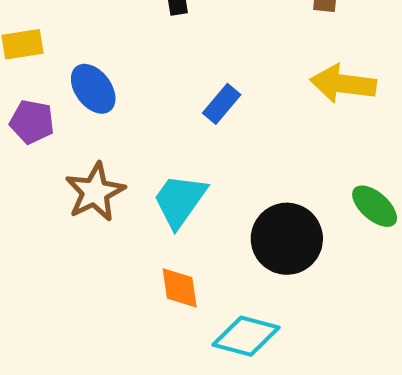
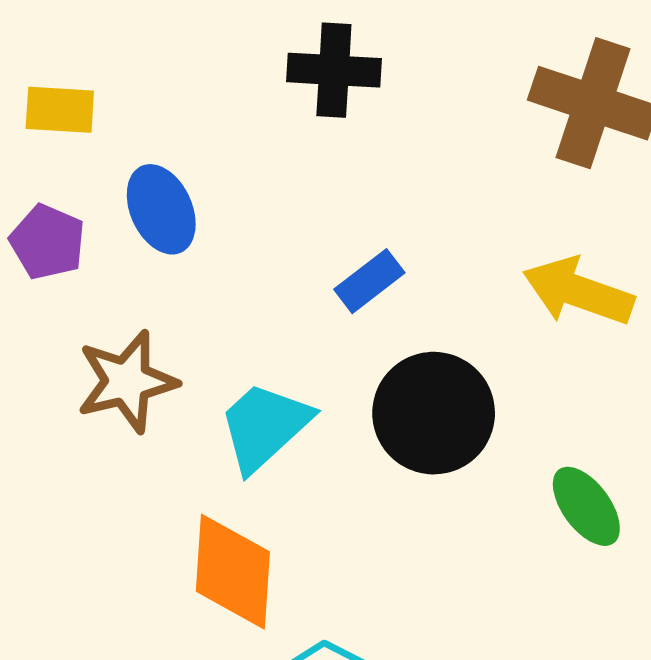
black circle: (287, 239) -> (434, 413), moved
orange diamond: (180, 288) -> (233, 572), size x1.5

